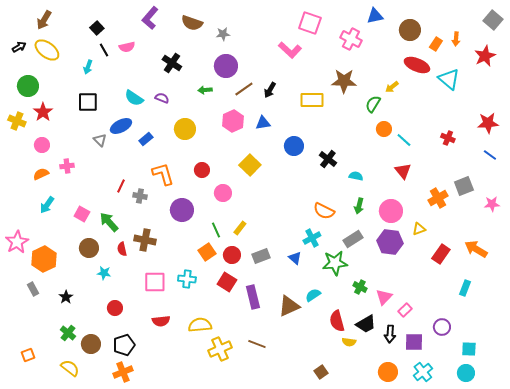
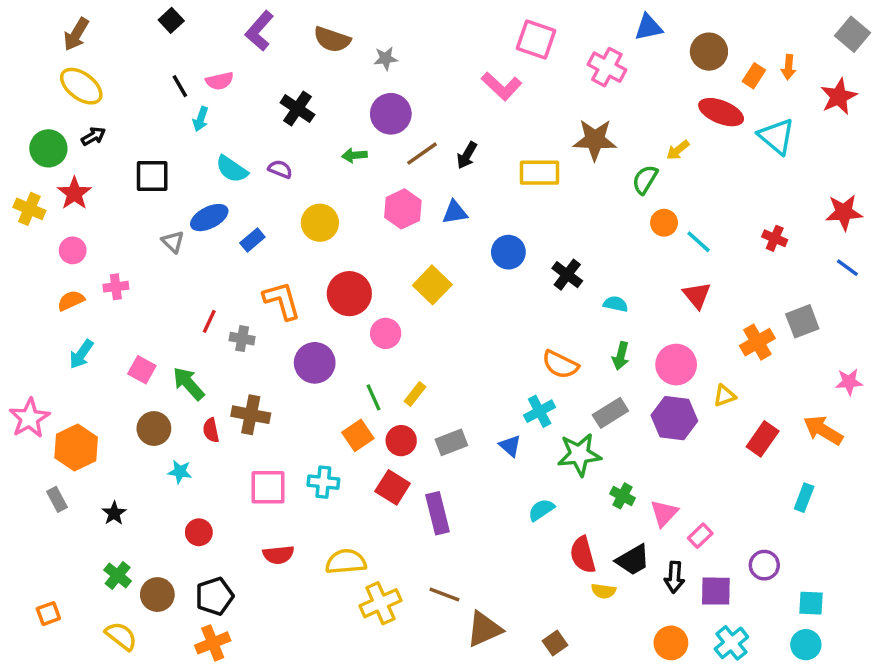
black square: (97, 28) -> (171, 20), moved
black arrow: (19, 47) -> (93, 136), moved
cyan arrow: (88, 67) -> (201, 119), moved
red circle: (202, 170) -> (349, 294), size x1.6
pink star: (492, 204) -> (849, 382), moved
brown triangle: (289, 306) -> (484, 629), moved

